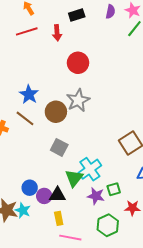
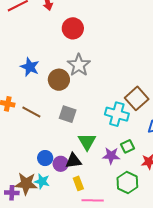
brown line: (25, 118) -> (31, 112), moved
cyan cross: (90, 169) -> (117, 114), moved, turned -30

